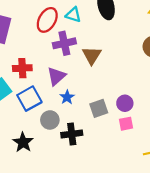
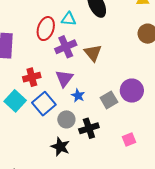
purple circle: (125, 103) -> (132, 91), size x1.5
pink square: (126, 124) -> (129, 139), moved
black star: (23, 142) -> (60, 147), moved

